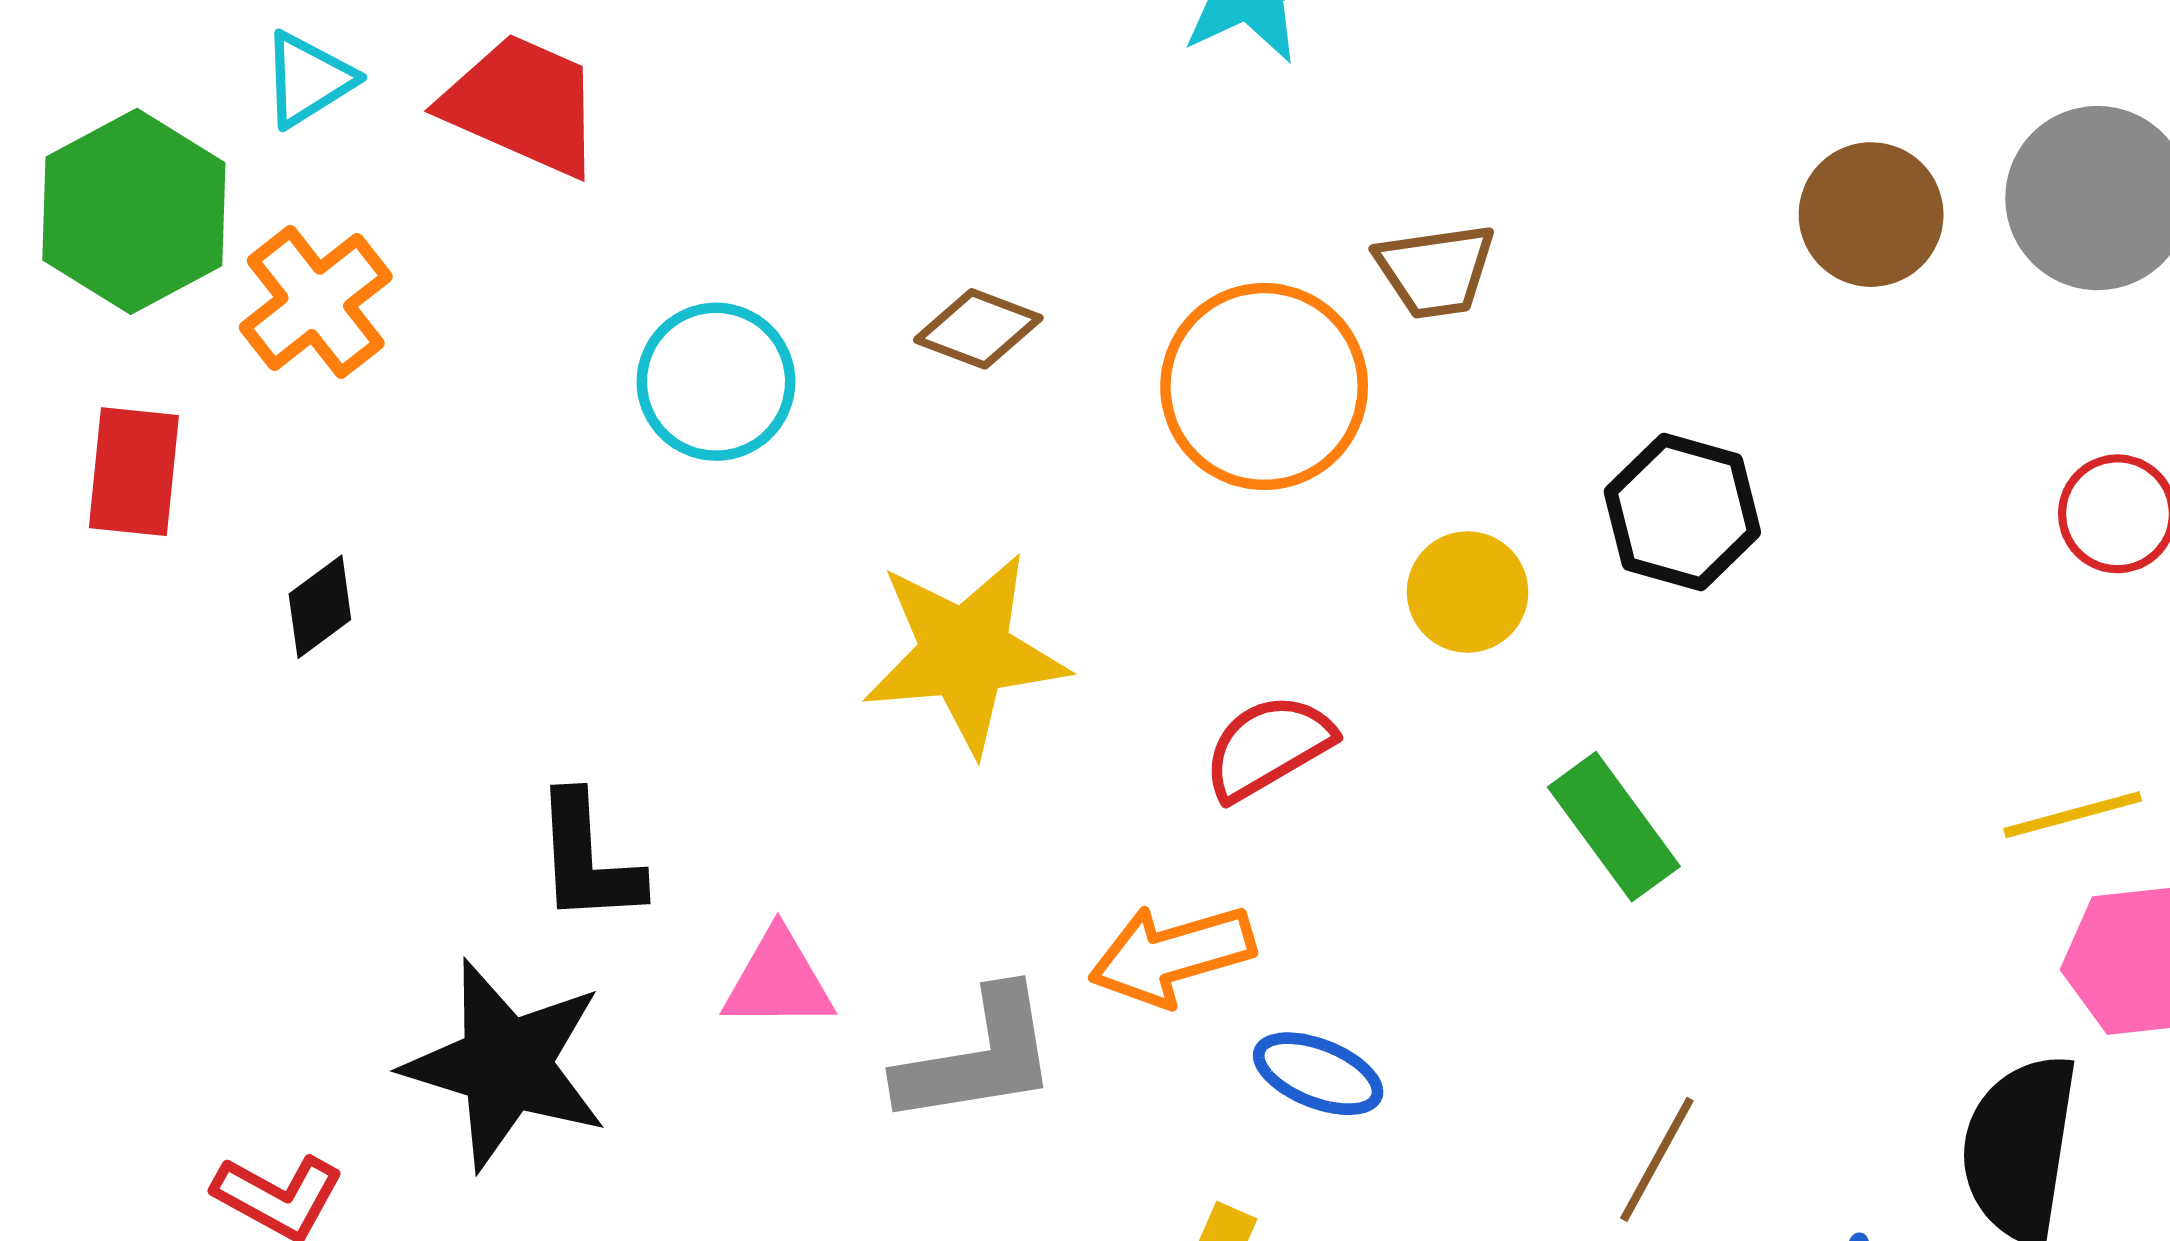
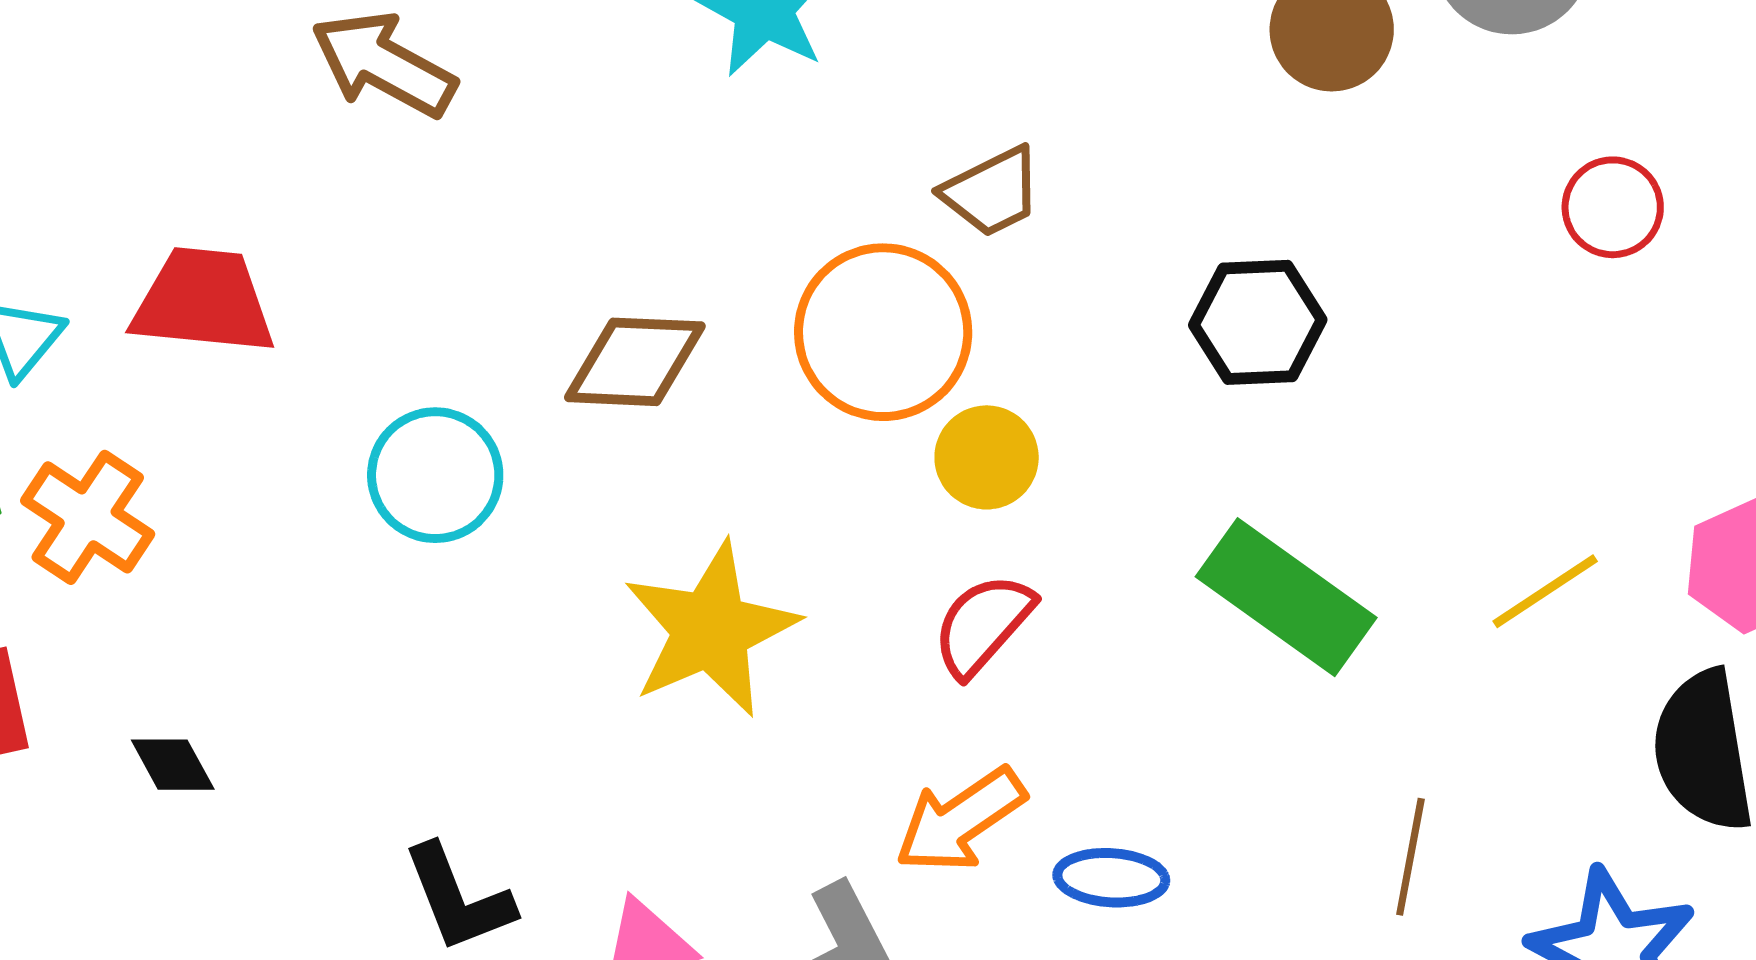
brown diamond: (978, 329) -> (635, 362), size x1.4
yellow circle: (1468, 592) -> (987, 457), moved
black diamond: (320, 607) -> (173, 765), turned -64
yellow line: (2073, 815) -> (1545, 591), moved
green rectangle: (1614, 827) -> (1286, 597), size x1.4

